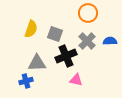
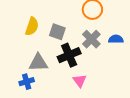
pink triangle: (76, 80) -> (80, 81), turned 40

